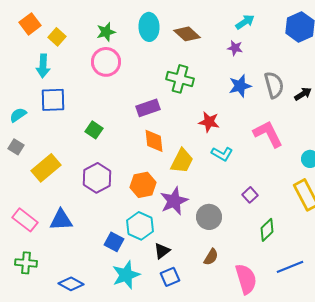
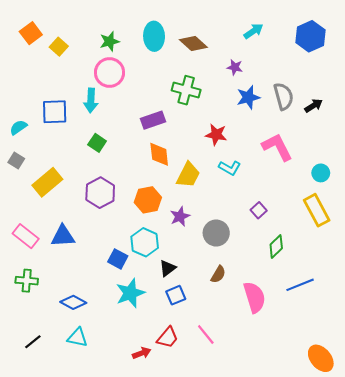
purple star: (235, 48) -> (235, 67), moved
cyan arrow: (43, 66) -> (91, 100), moved
purple star: (174, 201) -> (180, 216), size x0.7

